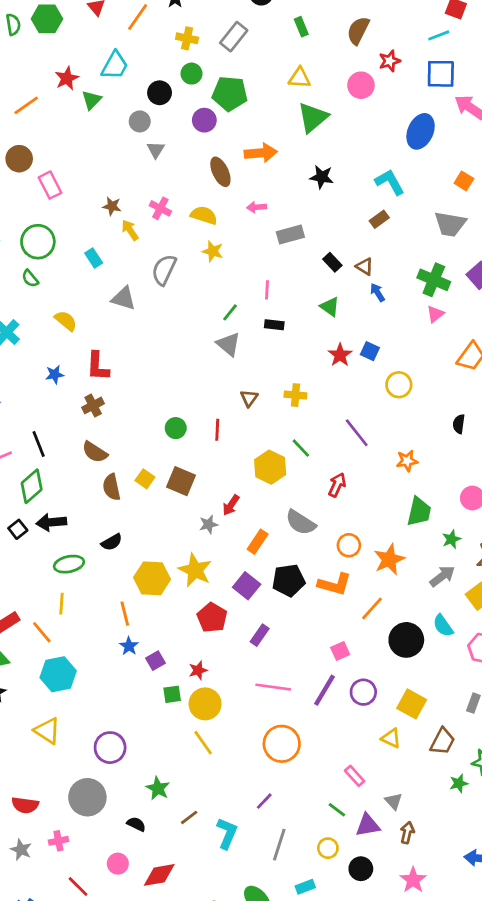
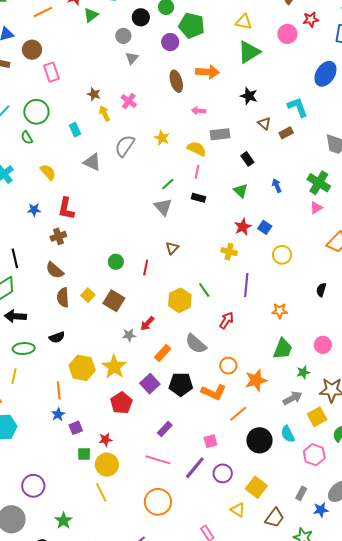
yellow semicircle: (204, 215) -> (197, 149), moved
brown triangle: (365, 267) -> (264, 123), moved
yellow cross: (295, 395) -> (229, 252), moved
purple line: (357, 433) -> (246, 285), turned 35
purple rectangle: (260, 635) -> (165, 429), moved

